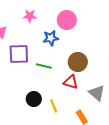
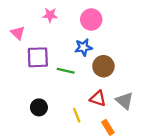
blue star: (51, 38) -> (83, 47), moved
red triangle: (71, 82) -> (98, 98), moved
black circle: (34, 99) -> (39, 107), moved

